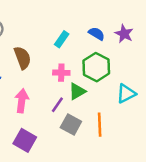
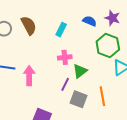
brown semicircle: (23, 58) -> (29, 25), moved
green hexagon: (96, 67) -> (108, 45), moved
pink arrow: (22, 101) -> (29, 76), moved

